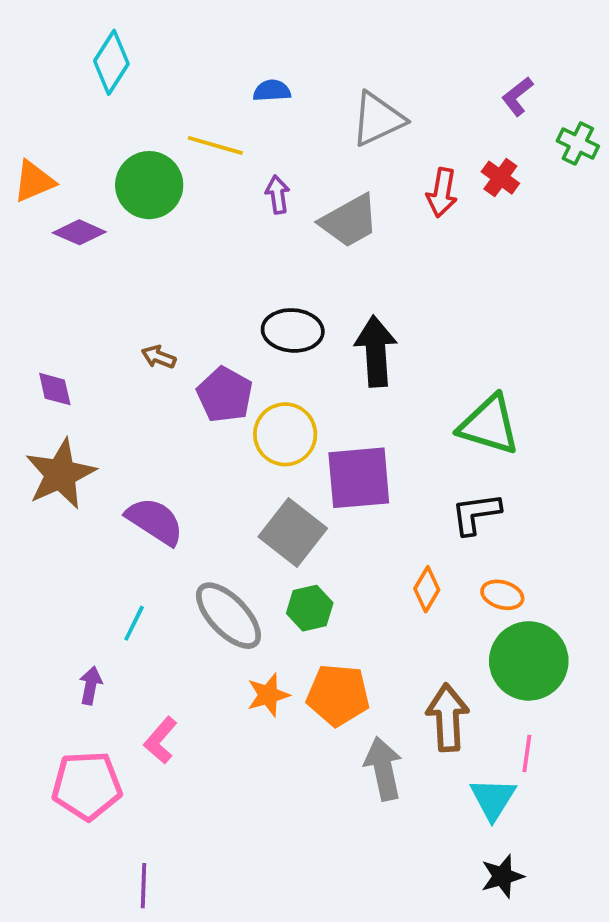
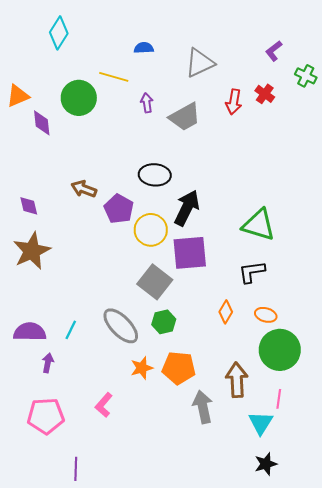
purple diamond: (79, 232) -> (42, 123), turned 60
black arrow: (376, 351) -> (187, 208), moved, turned 30
brown arrow: (159, 357) -> (84, 189), size x1.4
purple semicircle: (155, 521) -> (30, 332), moved, turned -32
pink L-shape: (161, 740) -> (104, 405), moved

